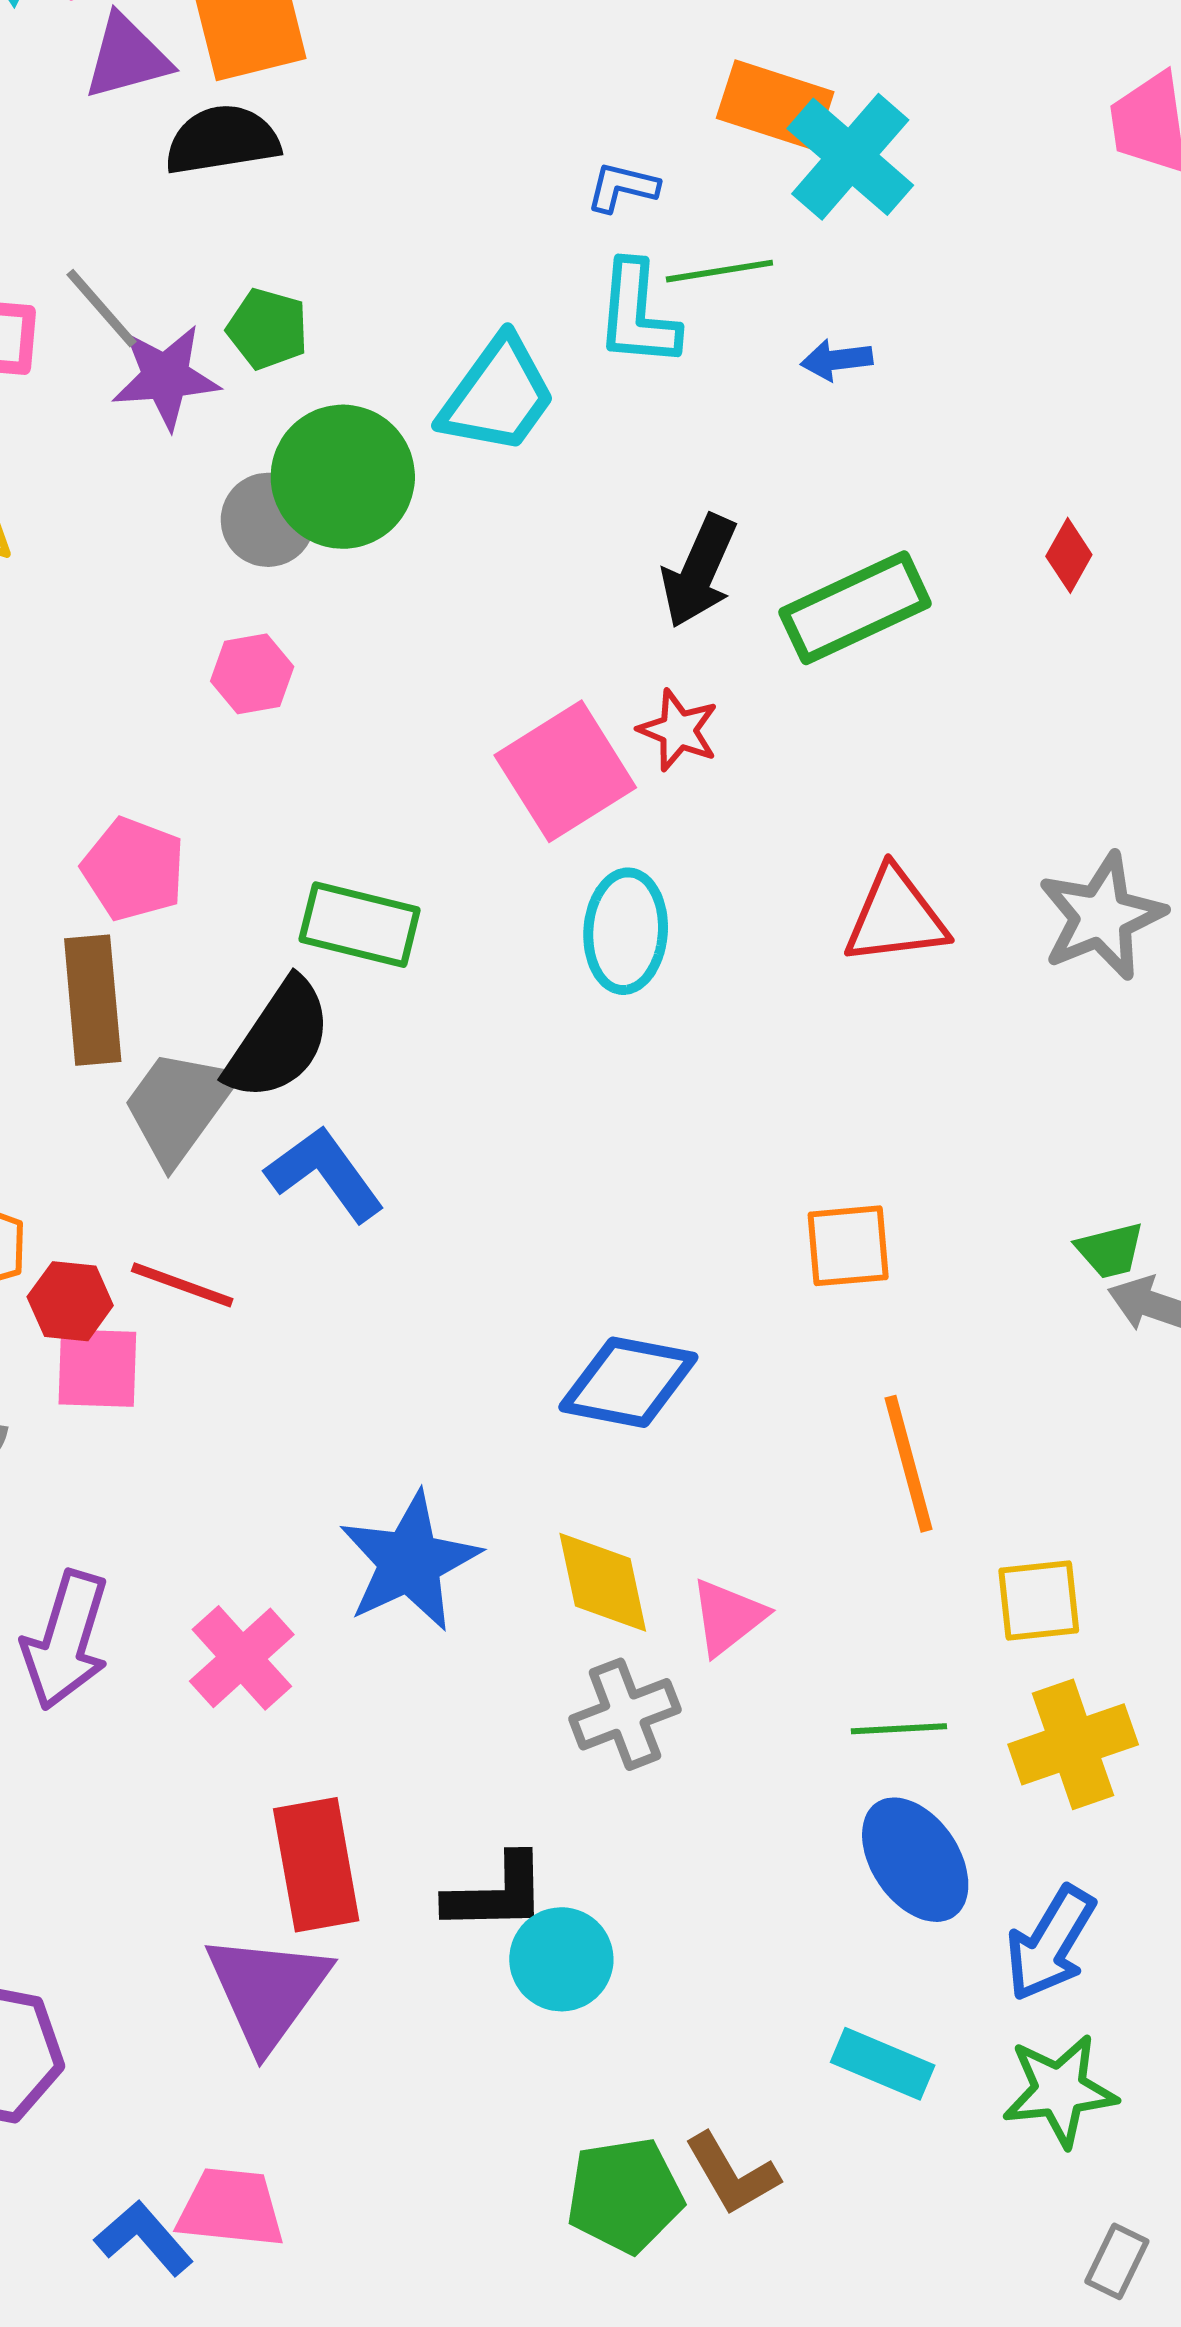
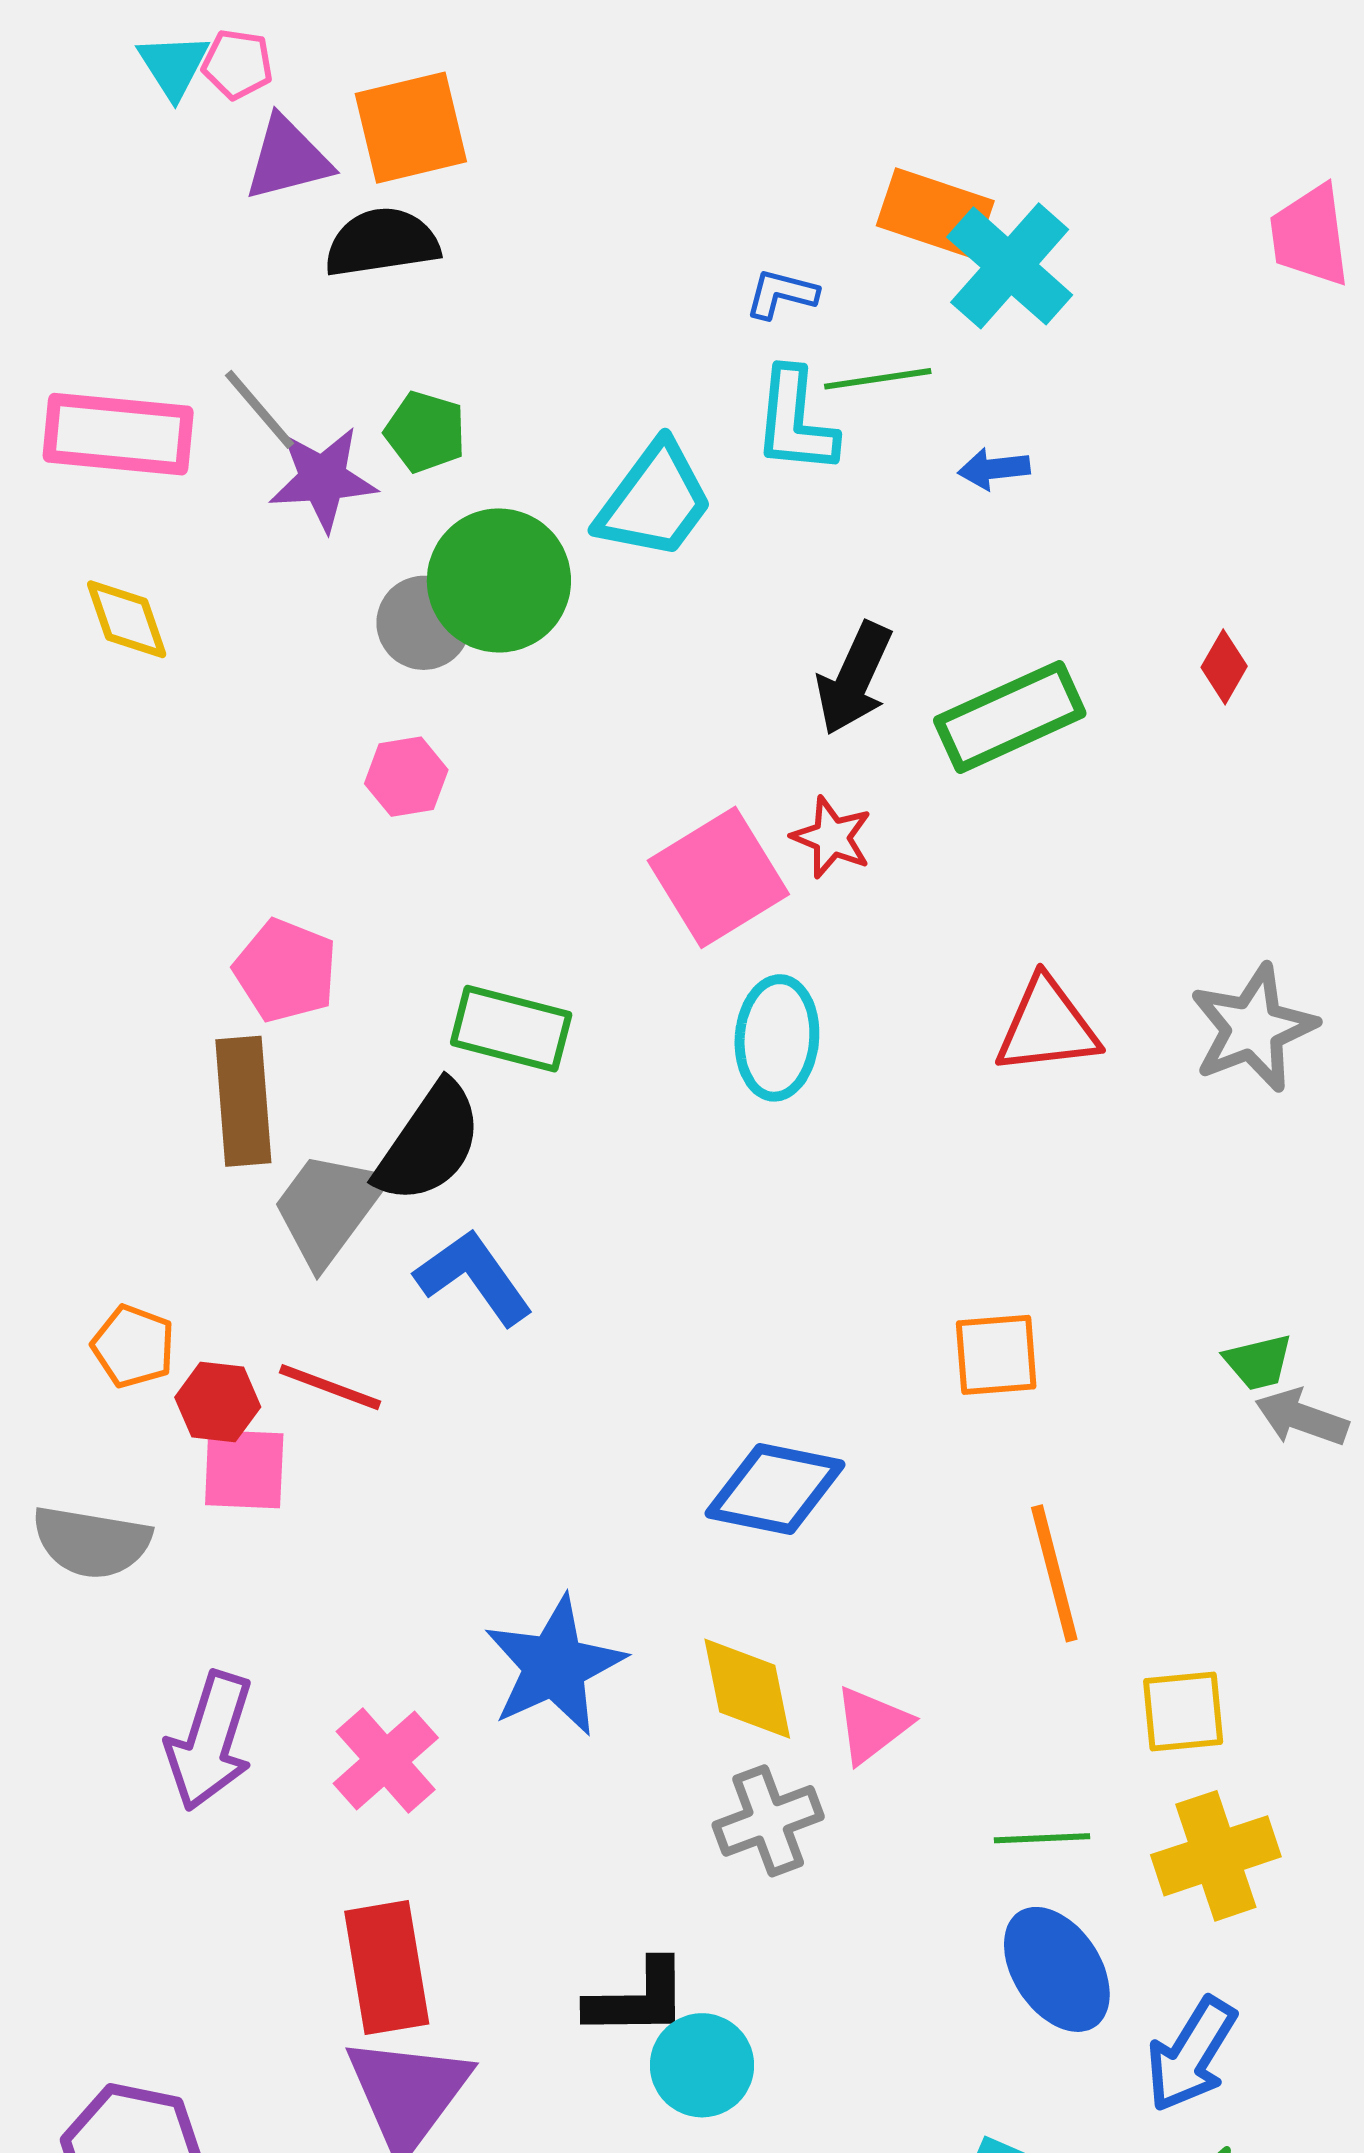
red rectangle: (316, 1865) -> (387, 1968), moved

